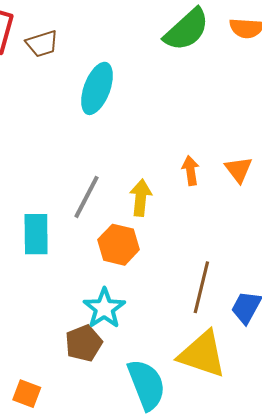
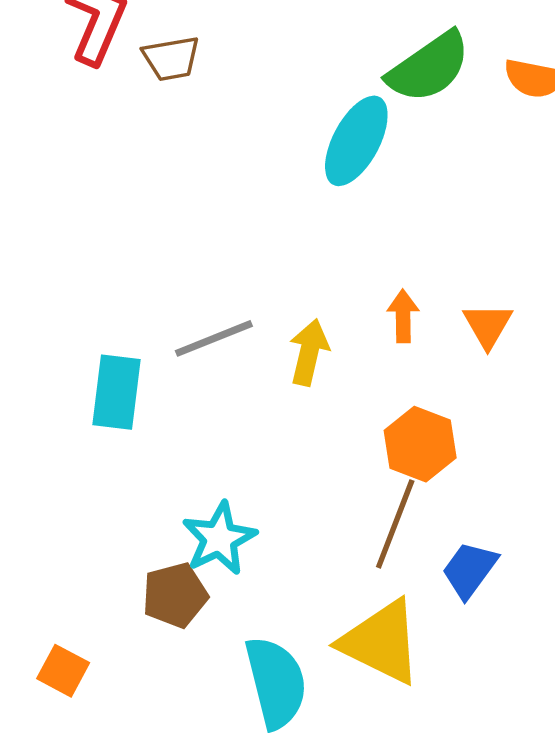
cyan ellipse: (97, 88) -> (356, 141), moved
gray line: (87, 197) -> (214, 338), turned 33
orange hexagon: (119, 245) -> (420, 444), moved

